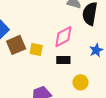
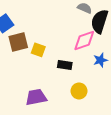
pink diamond: (63, 37) -> (84, 41), moved

